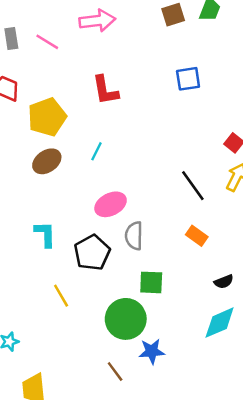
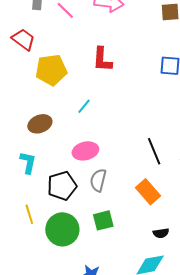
brown ellipse: (47, 161) -> (40, 124), moved
orange rectangle: (197, 236) -> (148, 192), size x1.4
green square: (151, 282) -> (103, 220), turned -30
green circle: (126, 319) -> (62, 229), moved

